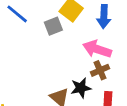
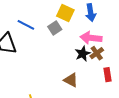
black star: (81, 88) -> (83, 54), moved

